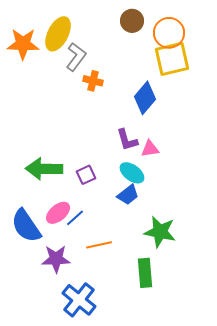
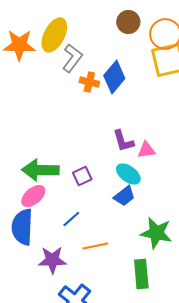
blue diamond: (145, 98) -> (114, 77), moved
pink ellipse: (58, 213) -> (33, 196), moved
blue semicircle: (26, 226) -> (22, 227), turned 36

